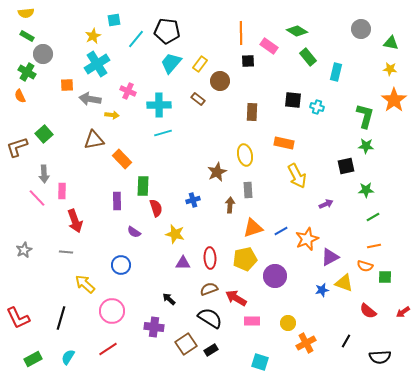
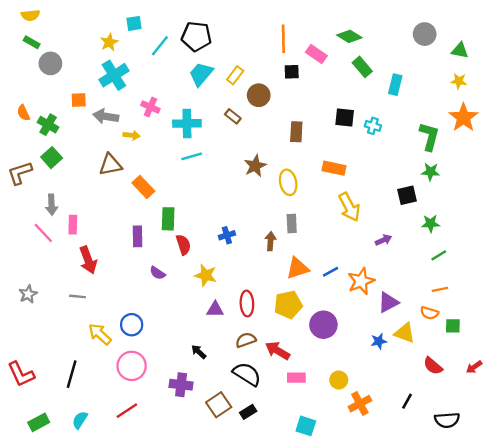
green cross: (27, 72) -> (48, 125), moved
brown star: (217, 172) -> (255, 166), moved
blue circle: (121, 265) -> (132, 325), moved

